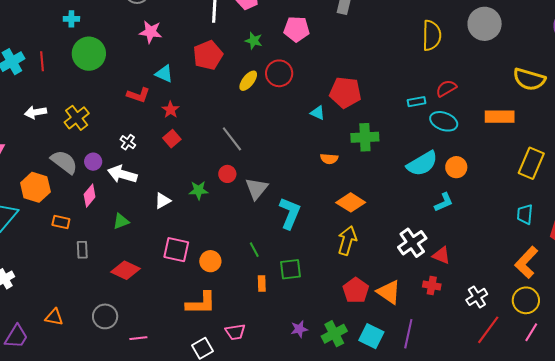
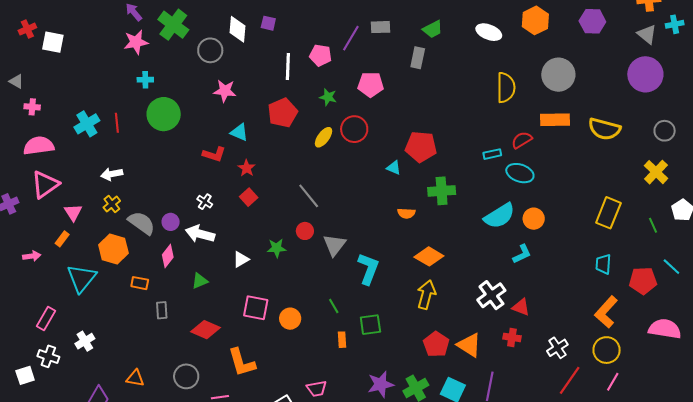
orange rectangle: (500, 117) -> (555, 120), moved
yellow cross: (77, 118) -> (112, 204), moved, size x0.7
orange L-shape: (201, 303) -> (242, 362), moved, turned 76
purple star: (299, 329) -> (381, 384), size x1.5

